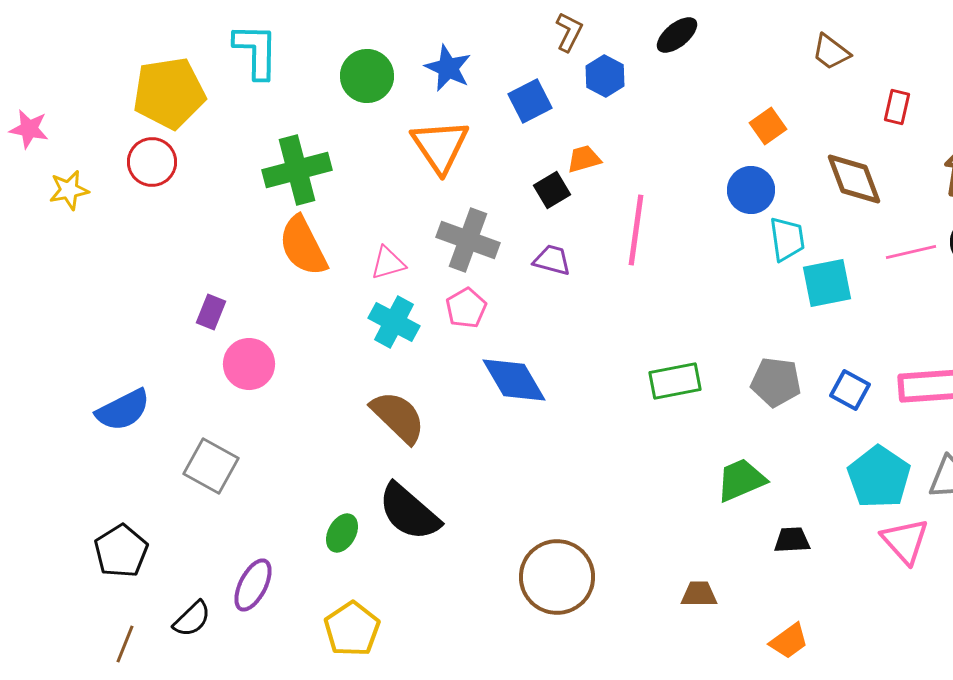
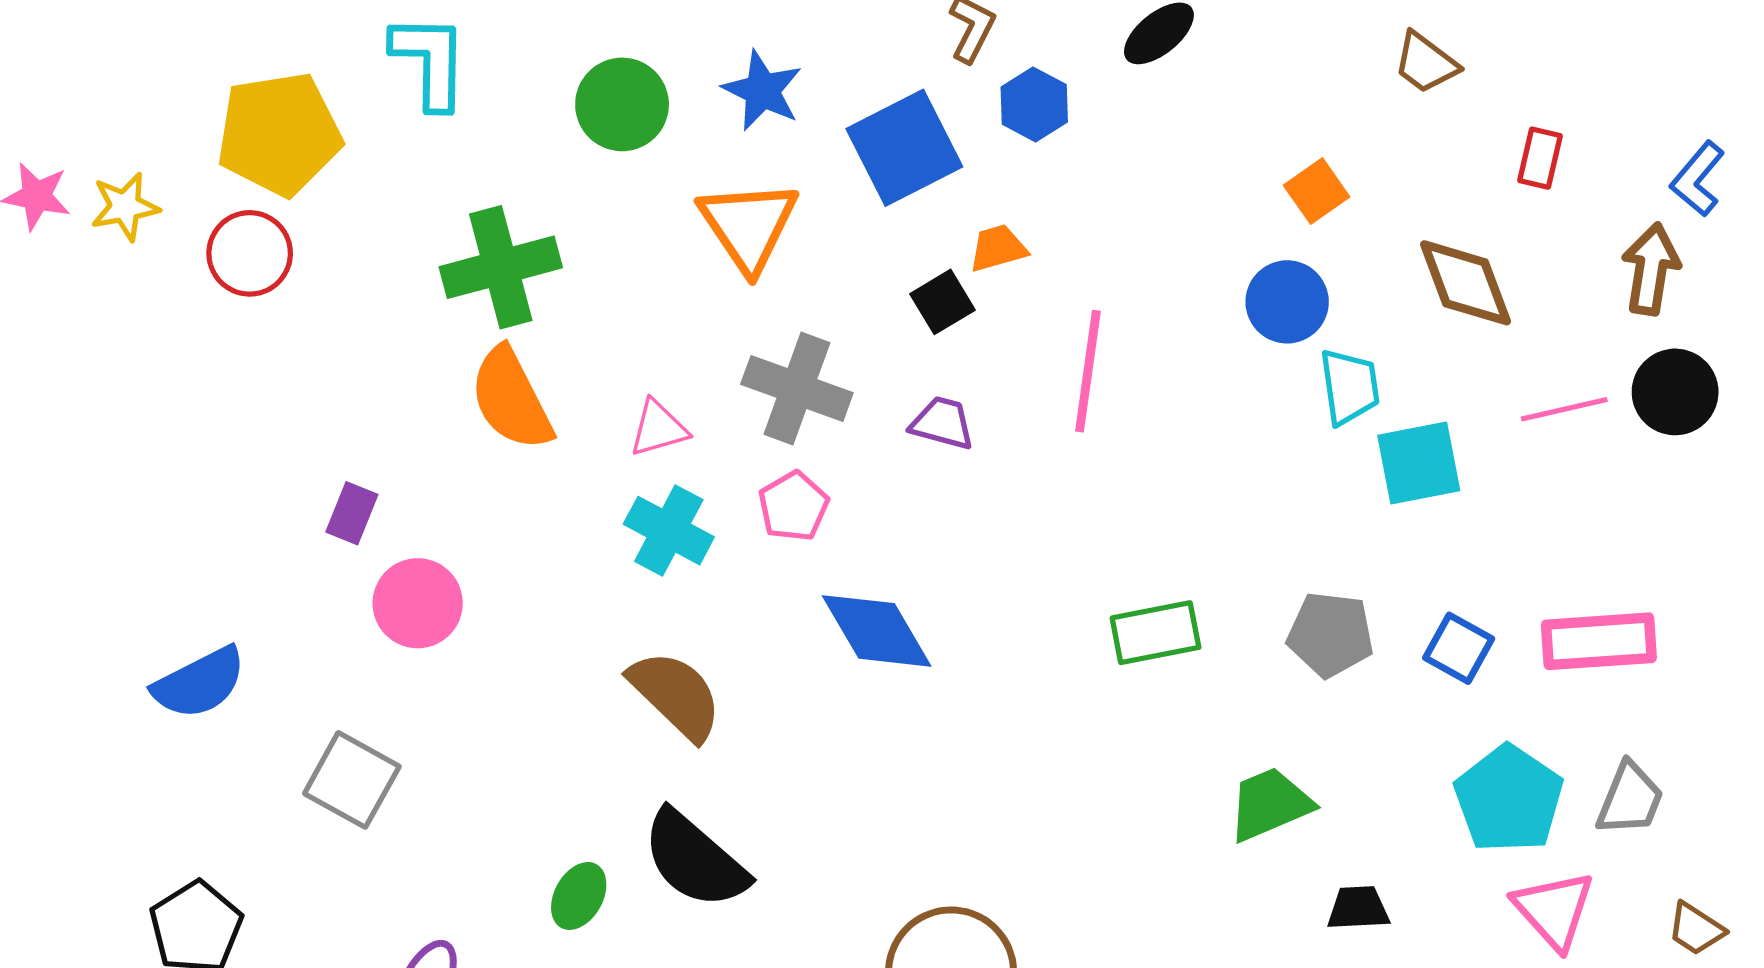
blue square: (530, 101) -> (904, 148), size x1.5
yellow star: (69, 190) -> (125, 207), moved

